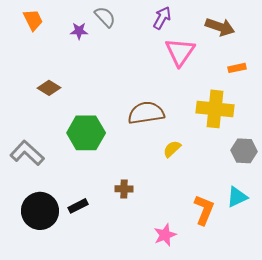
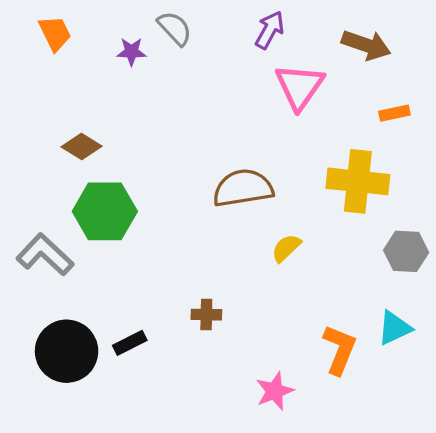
green hexagon: (86, 133) -> (105, 211), moved

